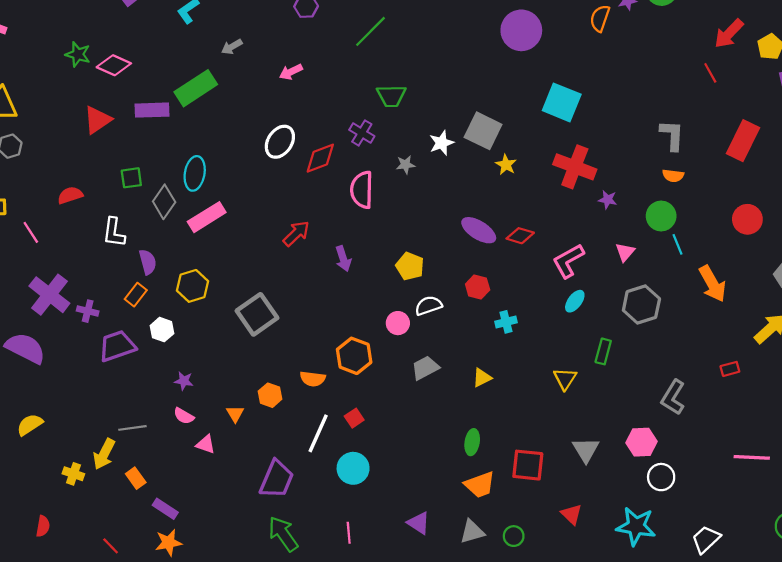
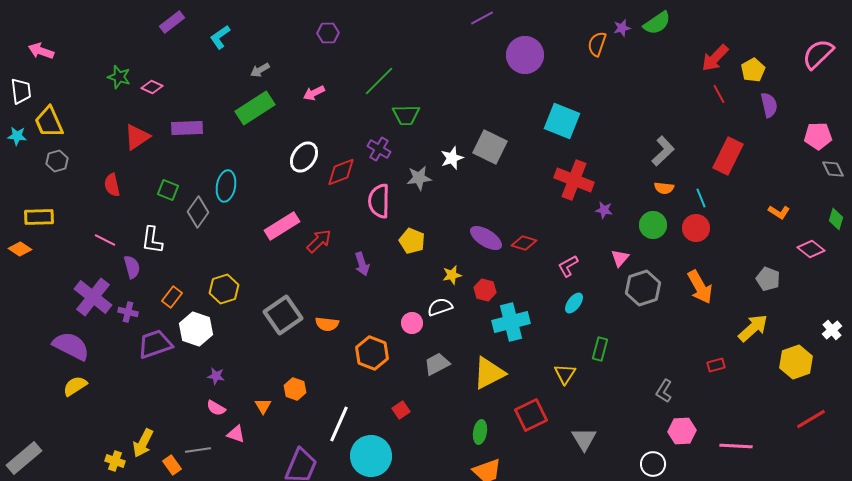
green line: (371, 31) -> (379, 81), moved
pink diamond: (114, 65) -> (152, 87), size x0.7
red line: (710, 73) -> (719, 94), moved
green rectangle: (196, 88) -> (255, 108), moved
gray L-shape: (672, 135) -> (663, 151), turned 44
gray star: (406, 165) -> (419, 178), size x1.4
yellow star: (506, 165) -> (452, 275), moved, turned 30
green square: (131, 178) -> (168, 190), turned 30
red semicircle: (70, 195) -> (112, 185), moved, turned -85
pink rectangle: (207, 217) -> (282, 226), moved
red circle: (747, 219) -> (696, 228), moved
pink line: (31, 232) -> (105, 240), moved, turned -30
cyan line: (677, 244) -> (701, 198), moved
pink L-shape: (568, 261) -> (568, 266), size x0.7
purple semicircle: (148, 262) -> (132, 267), moved
yellow pentagon: (410, 266) -> (412, 241), moved
gray hexagon: (641, 304) -> (643, 288), moved
cyan cross: (506, 322) -> (511, 322), size x1.8
white hexagon: (162, 330) -> (196, 329), size x1.5
yellow triangle: (482, 378) -> (489, 373), size x1.8
orange semicircle: (313, 379) -> (327, 324), moved
gray L-shape: (673, 397) -> (664, 391), size x0.7
red square: (354, 418) -> (401, 410), moved
yellow semicircle: (30, 425) -> (75, 386), moved
gray line: (132, 428) -> (198, 450), moved
pink hexagon: (641, 442) -> (682, 431), moved
red square: (528, 465) -> (531, 415), moved, turned -32
cyan circle: (353, 468) -> (371, 456), size x1.4

